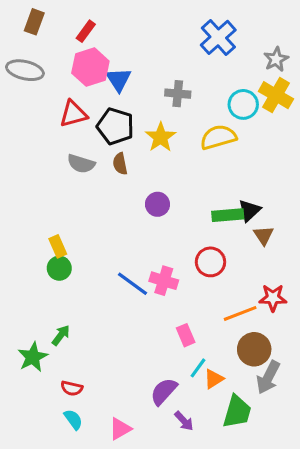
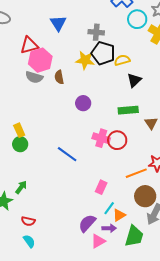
pink hexagon: (90, 67) -> (40, 60), moved
cyan circle: (243, 104) -> (137, 19), moved
black pentagon: (115, 126) -> (103, 53), moved
yellow star: (161, 137) -> (85, 60), turned -30
yellow semicircle: (218, 137) -> (122, 60), size x0.7
black triangle: (249, 210) -> (134, 80), moved
pink cross: (164, 281) -> (101, 138), moved
pink rectangle: (186, 335) -> (101, 187), turned 48
purple arrow: (184, 421) -> (109, 228), moved, turned -48
pink triangle: (120, 429) -> (98, 241), moved

